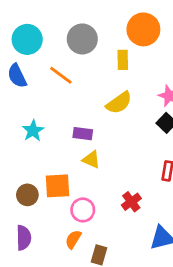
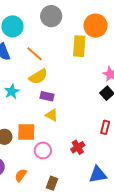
gray circle: (82, 39) -> (51, 16), moved
yellow rectangle: (123, 60) -> (79, 46), size x1.5
yellow semicircle: (119, 103) -> (38, 77), moved
orange semicircle: (73, 239) -> (21, 175), moved

